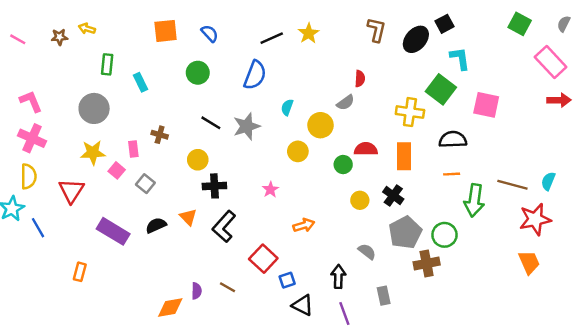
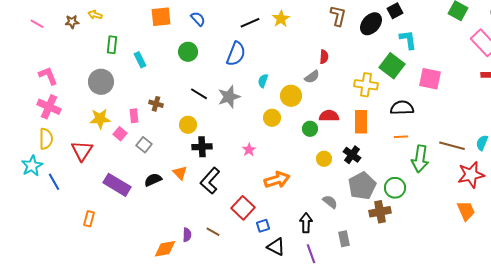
orange arrow: (304, 225) -> (277, 180), size x1.4

